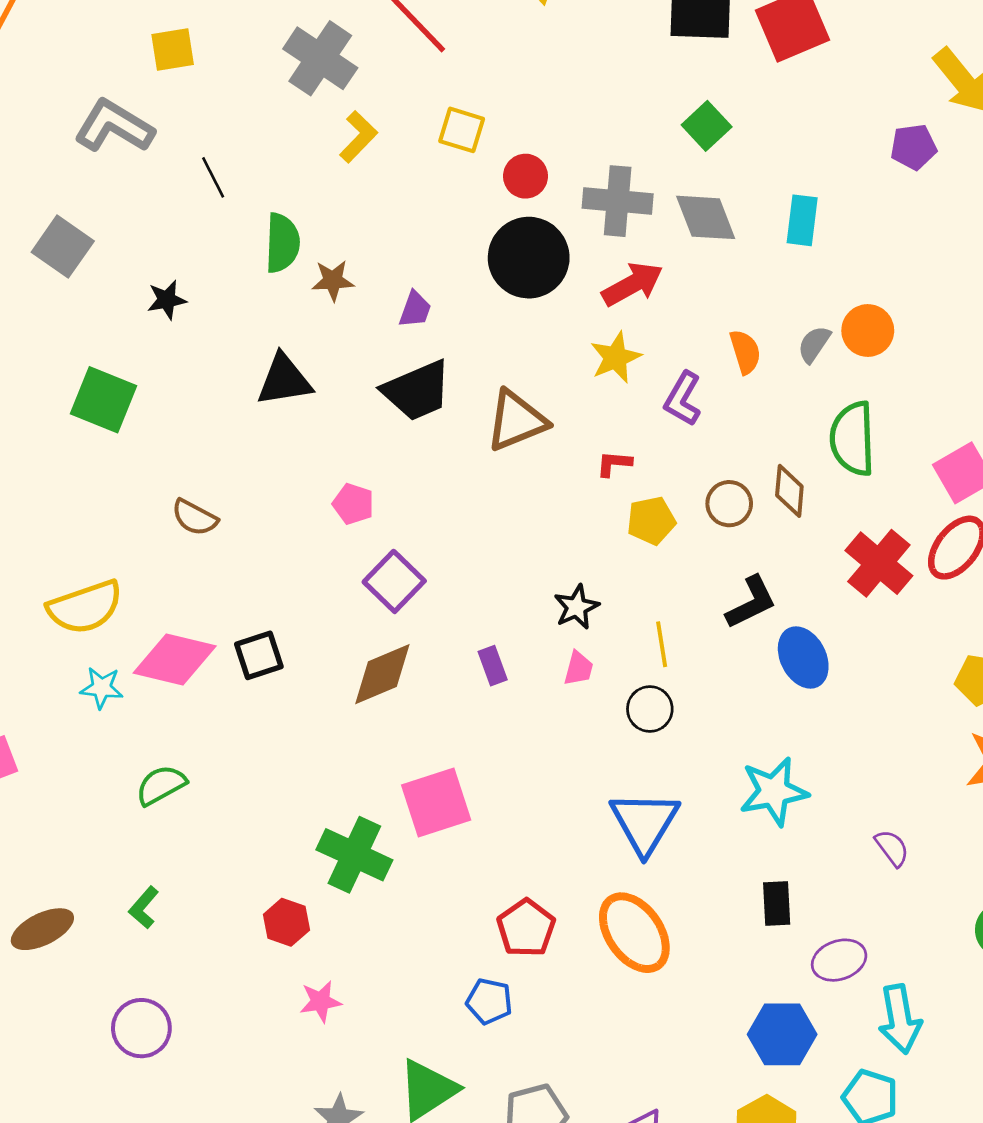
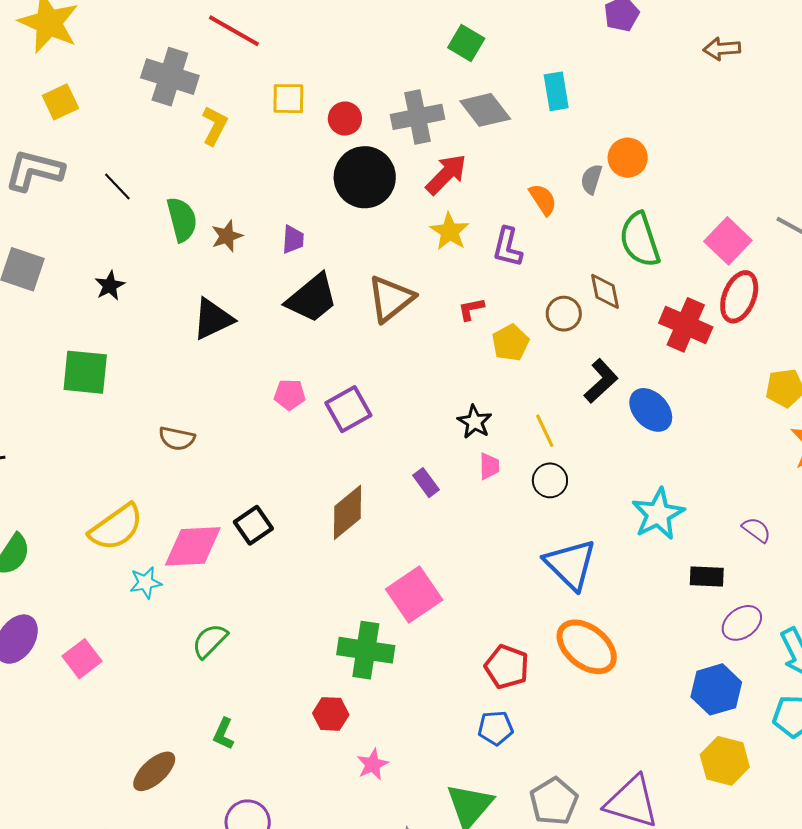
purple square: (394, 581) -> (348, 409), moved, turned 33
black rectangle: (777, 903) -> (707, 577), moved, turned -68

